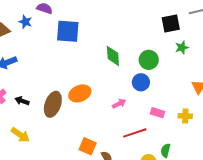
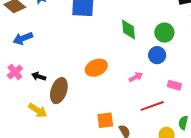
brown ellipse: (53, 104) -> (59, 91), moved
orange square: (88, 146) -> (105, 120), turned -30

